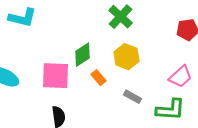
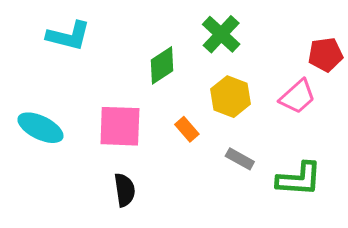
green diamond: (83, 55) -> (162, 65), moved
pink trapezoid: (181, 77) -> (297, 97), moved

